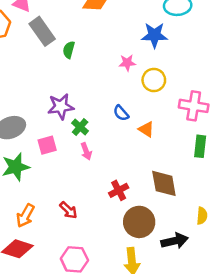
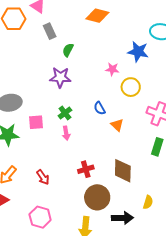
gray rectangle: (42, 31) -> (50, 31), size x0.7
purple star: (61, 107) -> (60, 77), moved

